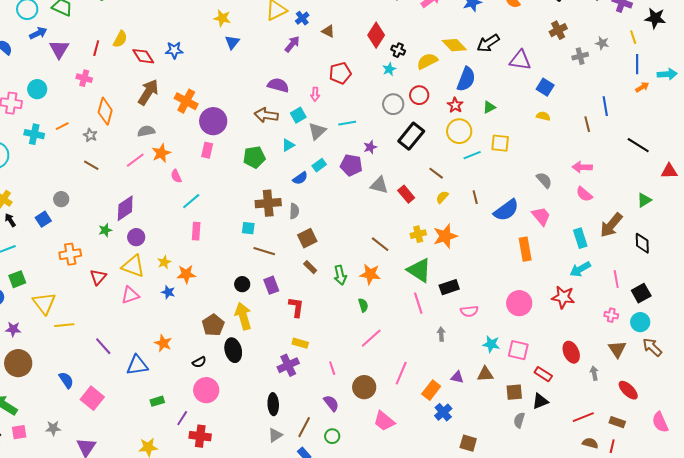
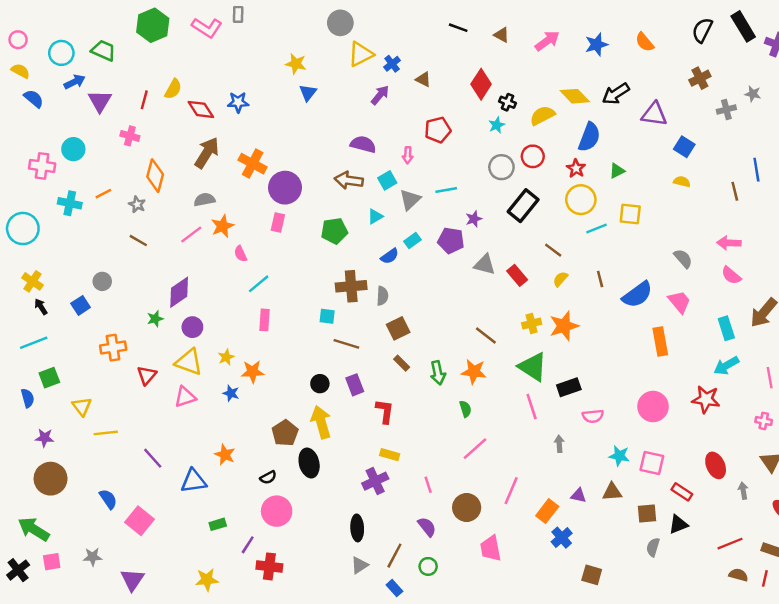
yellow triangle: (44, 303) -> (82, 406), size x0.7
pink trapezoid: (384, 421) -> (491, 548), turned 40

